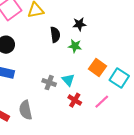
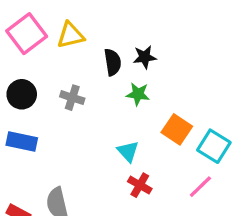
black semicircle: (55, 35) -> (113, 62), moved
gray cross: (49, 83) -> (72, 98), moved
pink line: (102, 102) -> (200, 187), moved

